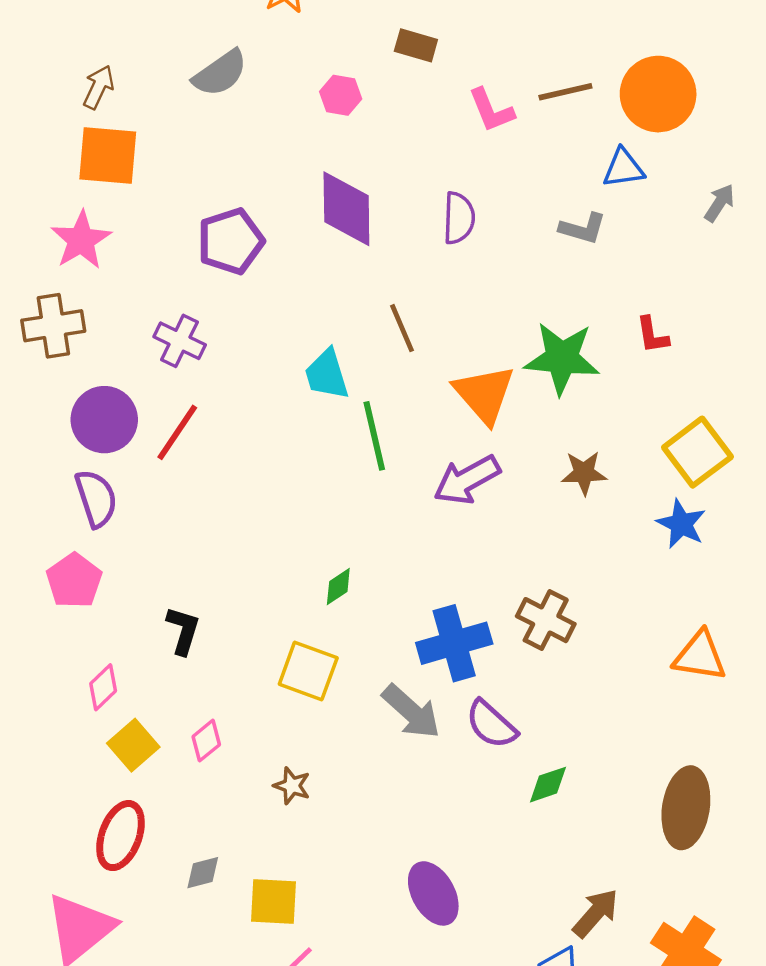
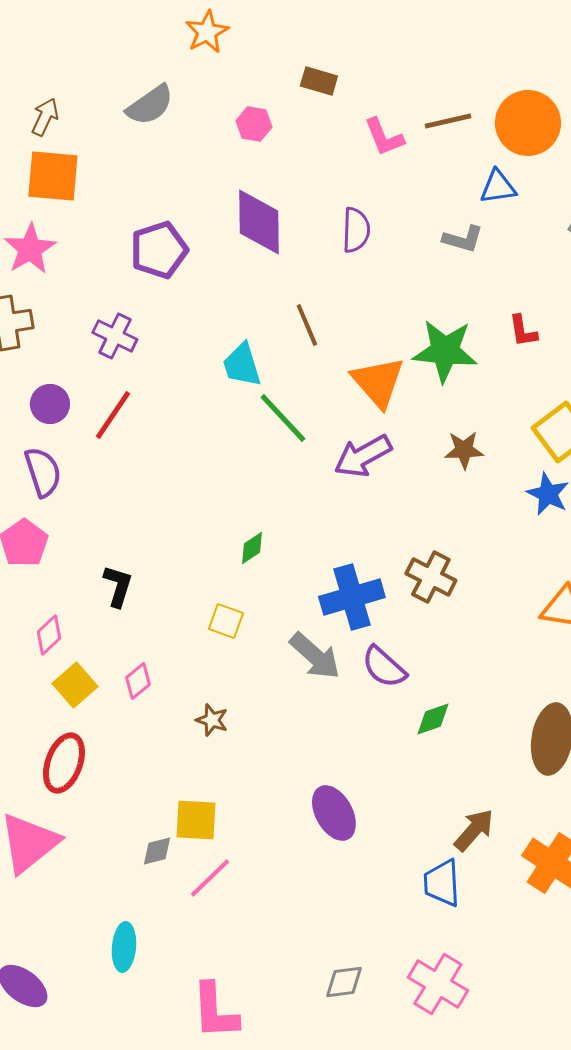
purple circle: (104, 420) -> (50, 404), size x0.7
green line: (374, 436) -> (283, 418), turned -30
yellow square: (308, 671) -> (226, 621), size x0.7
gray diamond: (203, 873) -> (157, 851), moved

